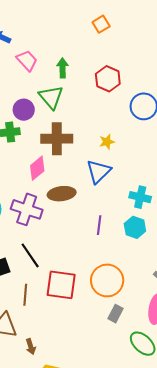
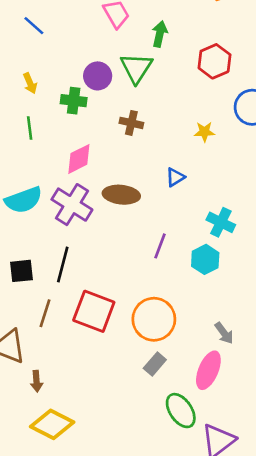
brown cross: (57, 139) -> (131, 123), size x0.6
yellow star: (107, 142) -> (205, 132), moved
pink diamond: (37, 168) -> (79, 159), moved
blue triangle: (99, 171) -> (175, 177), size x0.6
black line: (30, 255) -> (63, 264), turned 36

